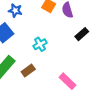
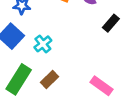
cyan cross: (40, 44) -> (43, 44), moved

